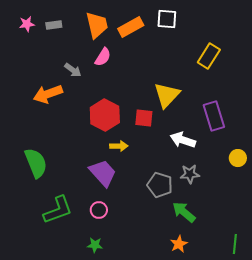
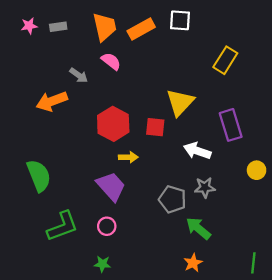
pink semicircle: (103, 57) -> (111, 61), turned -84

